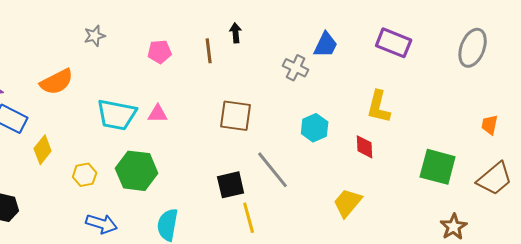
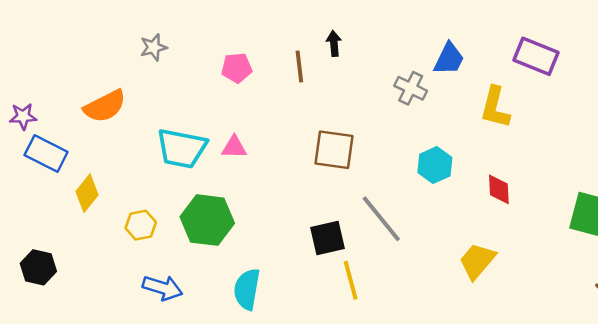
yellow L-shape: (379, 107) -> (495, 107), moved

